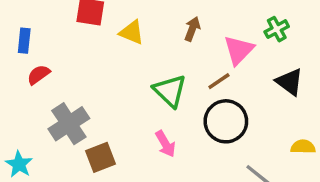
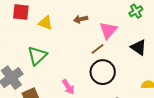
brown arrow: (192, 29) -> (81, 19), turned -120
green cross: (277, 29) -> (136, 11), moved
green triangle: (170, 91) -> (37, 56), moved, turned 35

